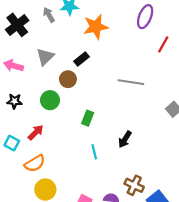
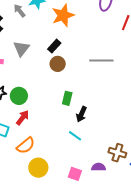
brown circle: (68, 79) -> (58, 64), moved
green circle: (50, 100) -> (19, 96), moved
black arrow: (125, 139) -> (81, 114), moved
cyan line: (94, 152) -> (75, 136), moved, turned -32

